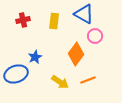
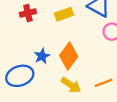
yellow rectangle: (54, 21) -> (64, 14), turned 63
orange diamond: (76, 54) -> (69, 56), moved

